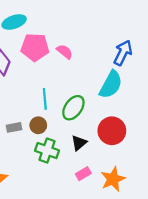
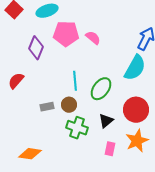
pink rectangle: (83, 174) -> (110, 149), turned -48
orange star: (113, 179) -> (137, 141), moved

